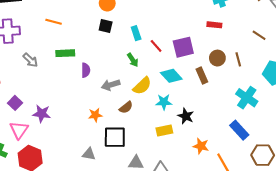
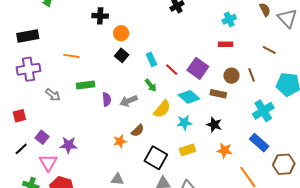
black square: (106, 26) -> (122, 55), turned 32
purple square: (183, 47) -> (198, 68), turned -35
brown rectangle: (202, 76) -> (218, 94), turned -49
gray arrow: (111, 85) -> (129, 101), moved
cyan cross: (247, 98) -> (263, 111), turned 30
brown semicircle: (126, 107) -> (138, 131), moved
black star: (186, 116) -> (214, 125), moved
black square: (115, 137) -> (156, 158), moved, turned 35
orange star: (201, 146) -> (225, 150), moved

